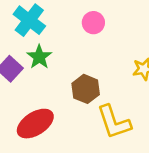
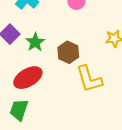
green star: (39, 57) -> (35, 42), moved

